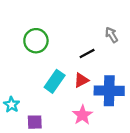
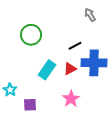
gray arrow: (111, 35) -> (90, 15), moved
blue cross: (109, 91) -> (94, 63), moved

